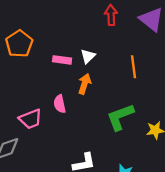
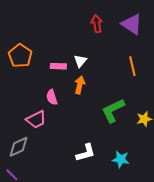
orange line: (134, 67) -> (132, 66), moved
pink semicircle: (60, 104) -> (52, 97), moved

